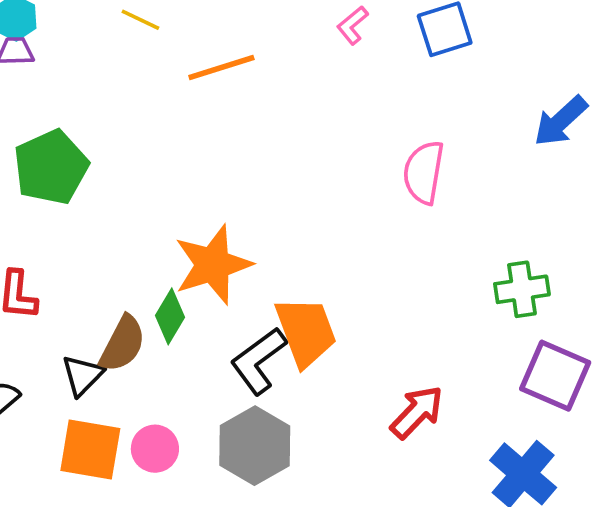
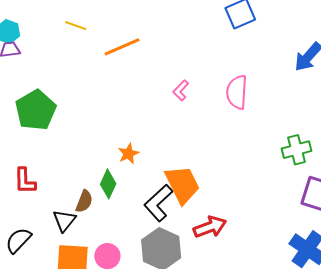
pink L-shape: (353, 25) -> (181, 90), moved
orange star: (213, 265) -> (128, 154), size x0.5
brown semicircle: (123, 344) -> (84, 201), size x0.7
red arrow: (417, 412) -> (210, 227), moved, turned 32

